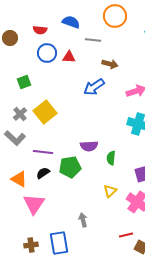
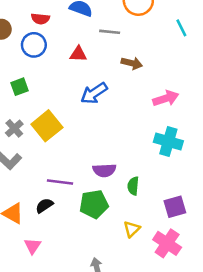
blue circle: (47, 53) -> (34, 45), moved
blue arrow: (94, 87) -> (94, 93), moved
purple line: (43, 152) -> (60, 182), moved
green pentagon: (70, 167) -> (94, 204), moved
pink triangle: (34, 204) -> (33, 246), size x0.6

